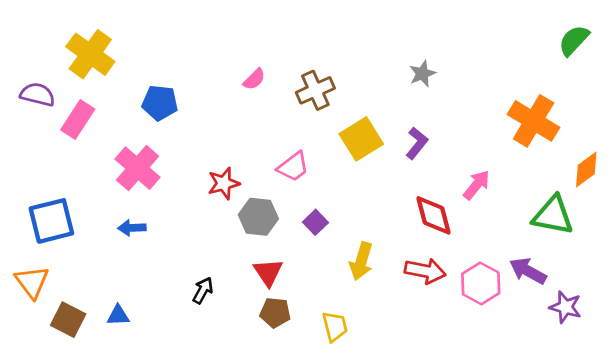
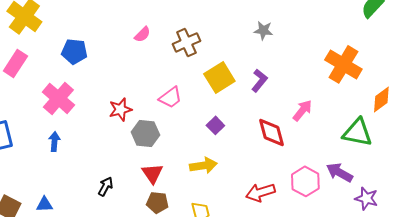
gray star: (422, 74) -> (263, 30), turned 30
purple square: (315, 222) -> (215, 125), moved
blue arrow: (132, 228) -> (54, 141), turned 96
yellow arrow: (361, 261) -> (203, 165), moved, turned -116
red arrow: (425, 271) -> (260, 192), moved, turned 152

